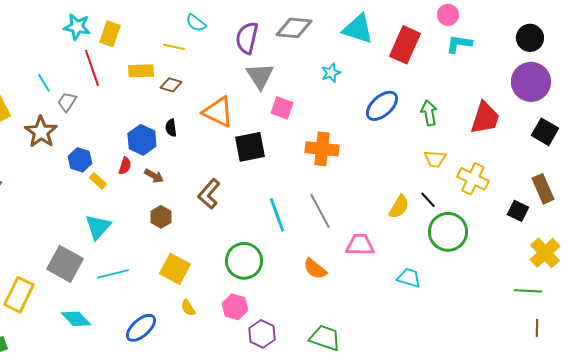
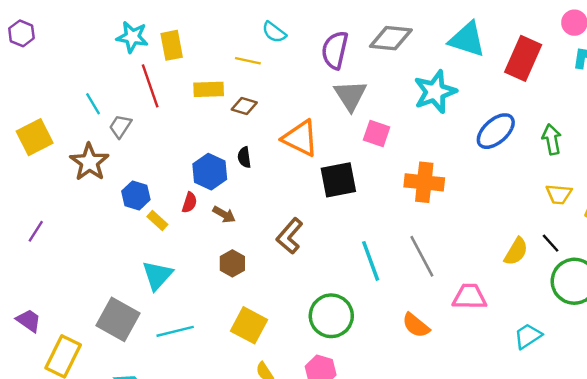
yellow rectangle: (110, 34) -> (172, 45), turned -30
cyan star: (331, 73) -> (435, 92), size x1.8
cyan trapezoid: (409, 278) -> (528, 336), turned -50

